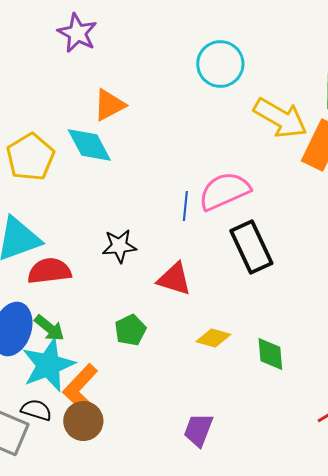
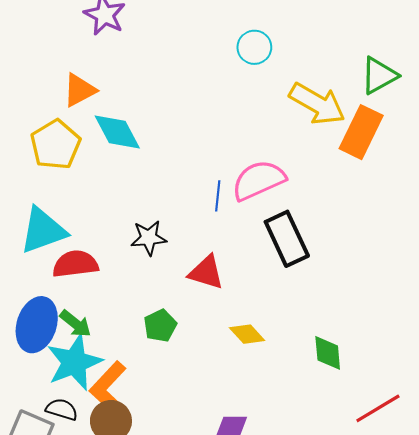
cyan circle: (220, 64) -> (254, 47), size x0.7
orange triangle: (109, 105) -> (80, 90), moved
yellow diamond: (213, 338) -> (247, 334), turned 32
green diamond: (270, 354) -> (328, 353), moved

